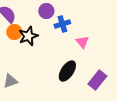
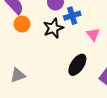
black star: (28, 36) -> (53, 28), moved

